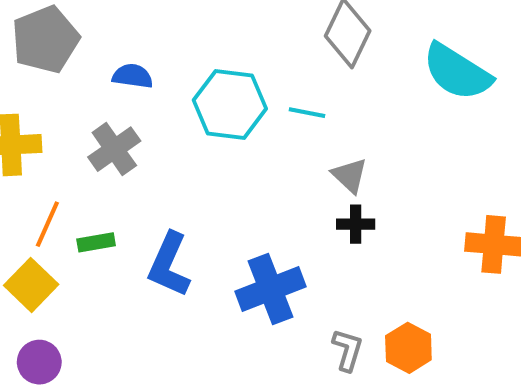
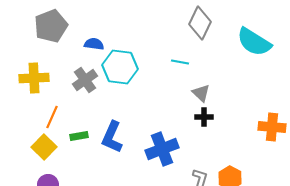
cyan hexagon: (230, 104) -> (120, 67), moved
green rectangle: (96, 242) -> (79, 136), moved

